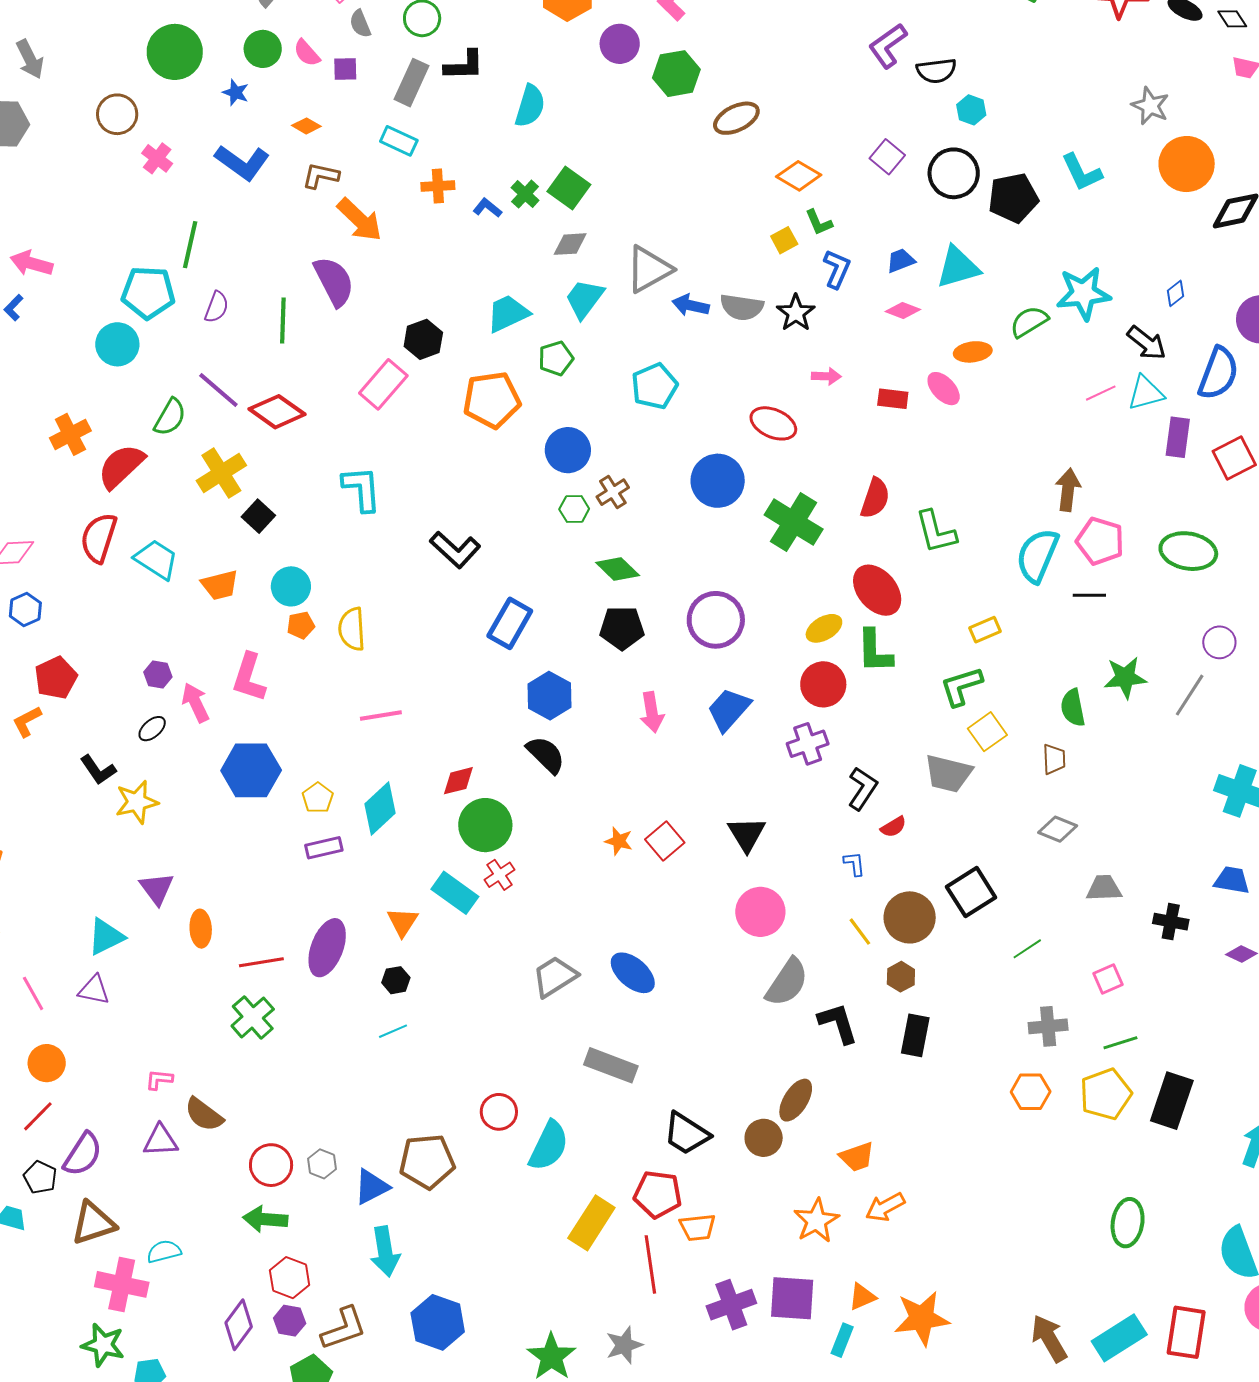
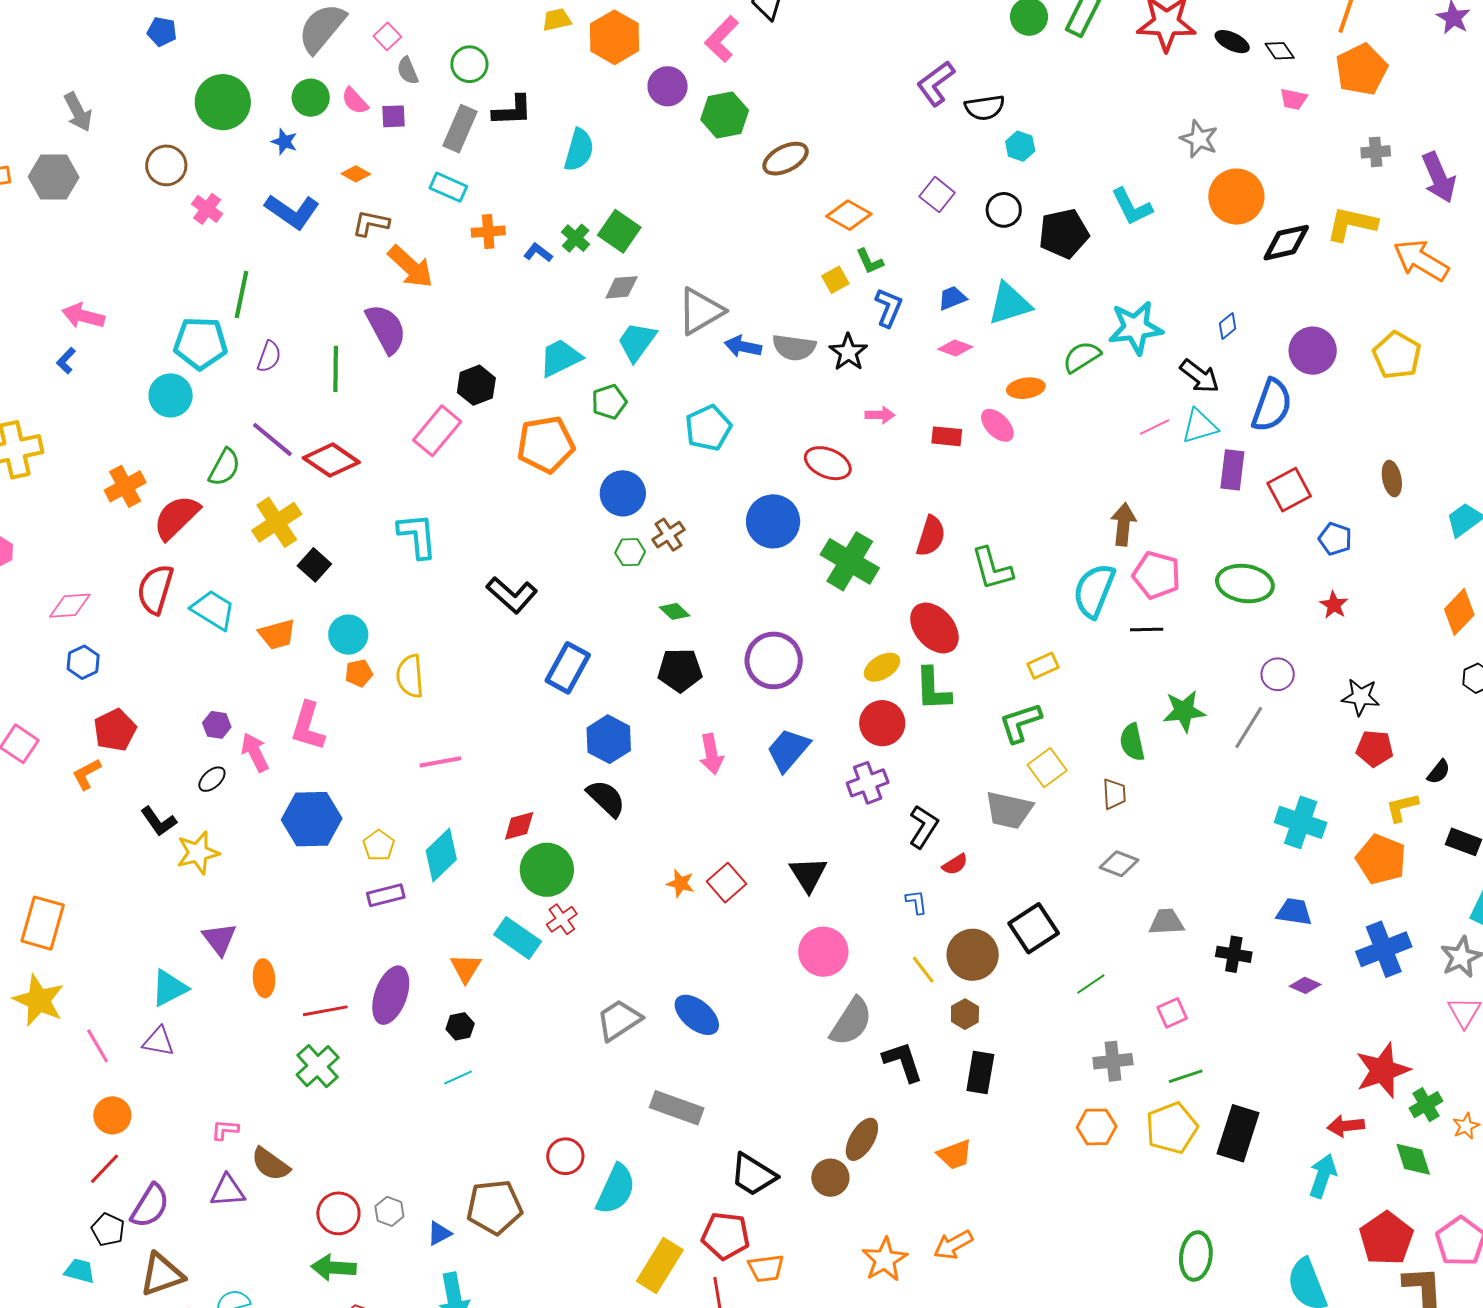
black circle: (954, 173) -> (1004, 210), size x0.7
green diamond: (618, 569) -> (675, 611), size x0.7
orange trapezoid: (857, 1157) -> (955, 1155), moved
blue triangle: (372, 1187) -> (439, 1233), size x0.7

